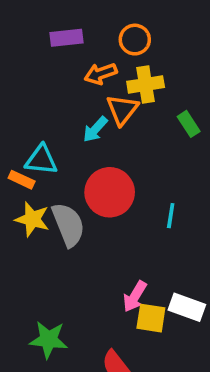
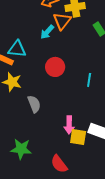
red circle: (110, 192) -> (55, 67), size x0.7
gray semicircle: (68, 225) -> (34, 104), moved, size x0.7
pink arrow: (135, 296) -> (69, 125), turned -30

